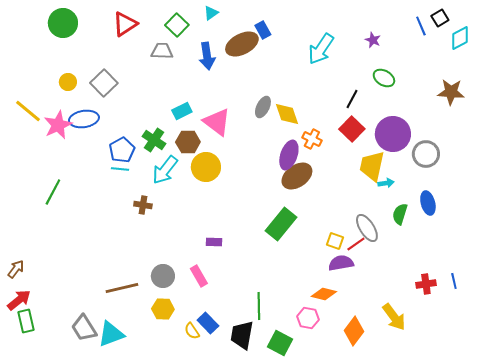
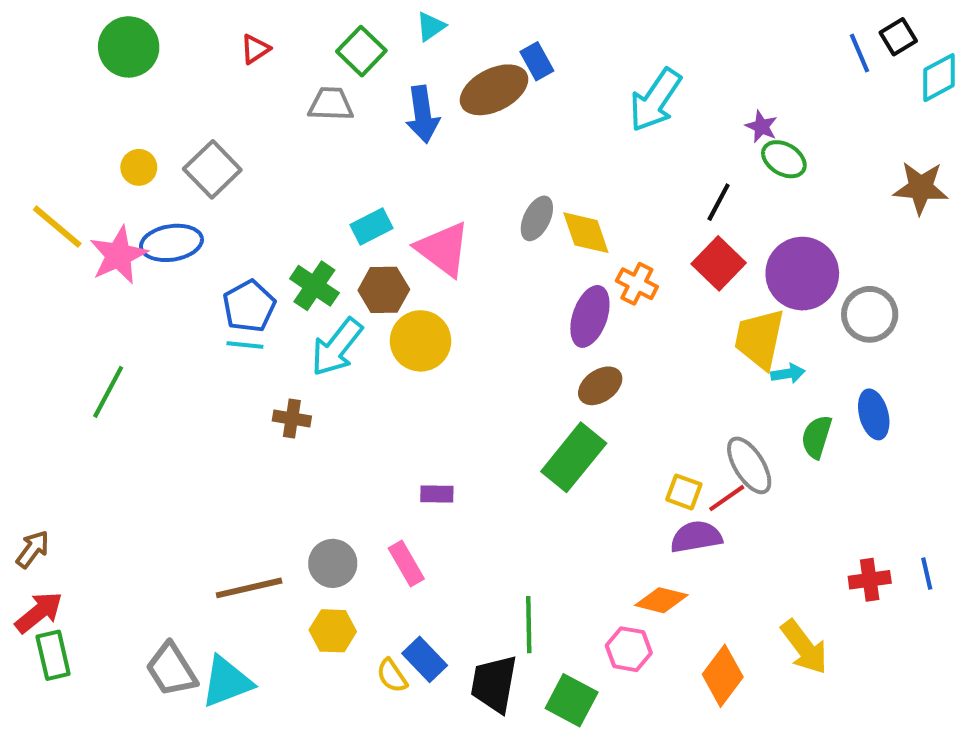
red triangle: (125, 24) -> (255, 49), size x0.6
purple star: (373, 40) -> (761, 127), moved
brown ellipse: (297, 176) -> (600, 386), moved, size x0.7

